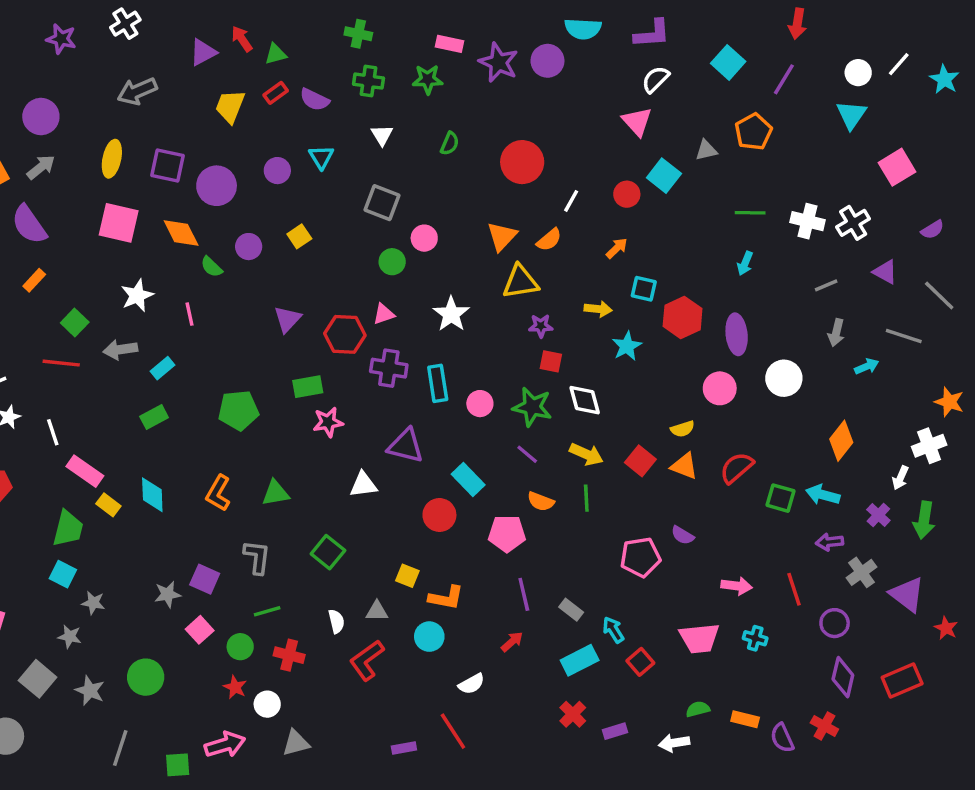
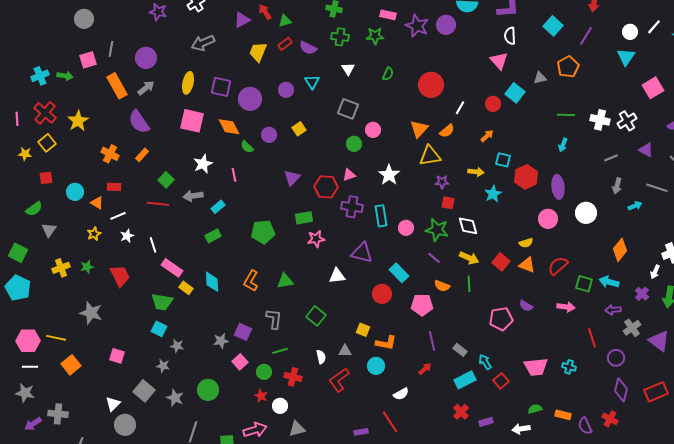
white semicircle: (656, 79) -> (510, 36), turned -48
green trapezoid: (68, 528) -> (162, 302), turned 85
pink arrow: (737, 586) -> (566, 307), moved

